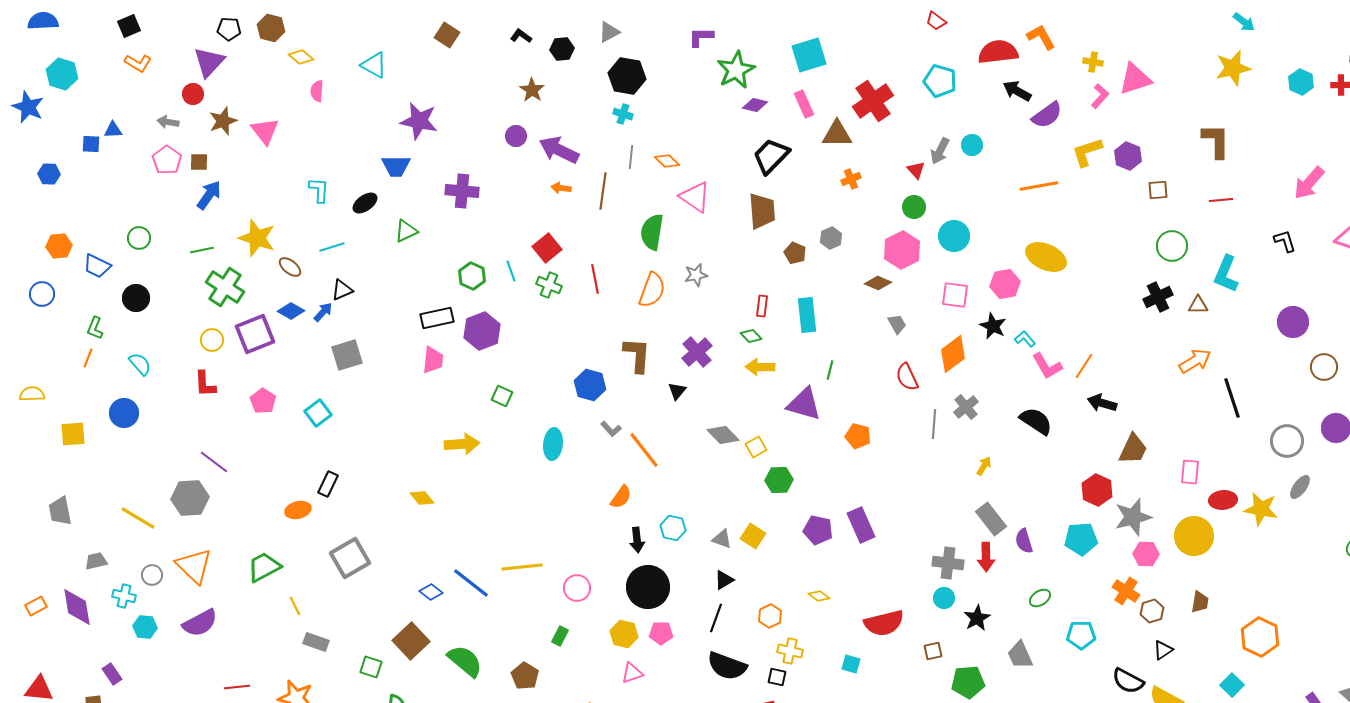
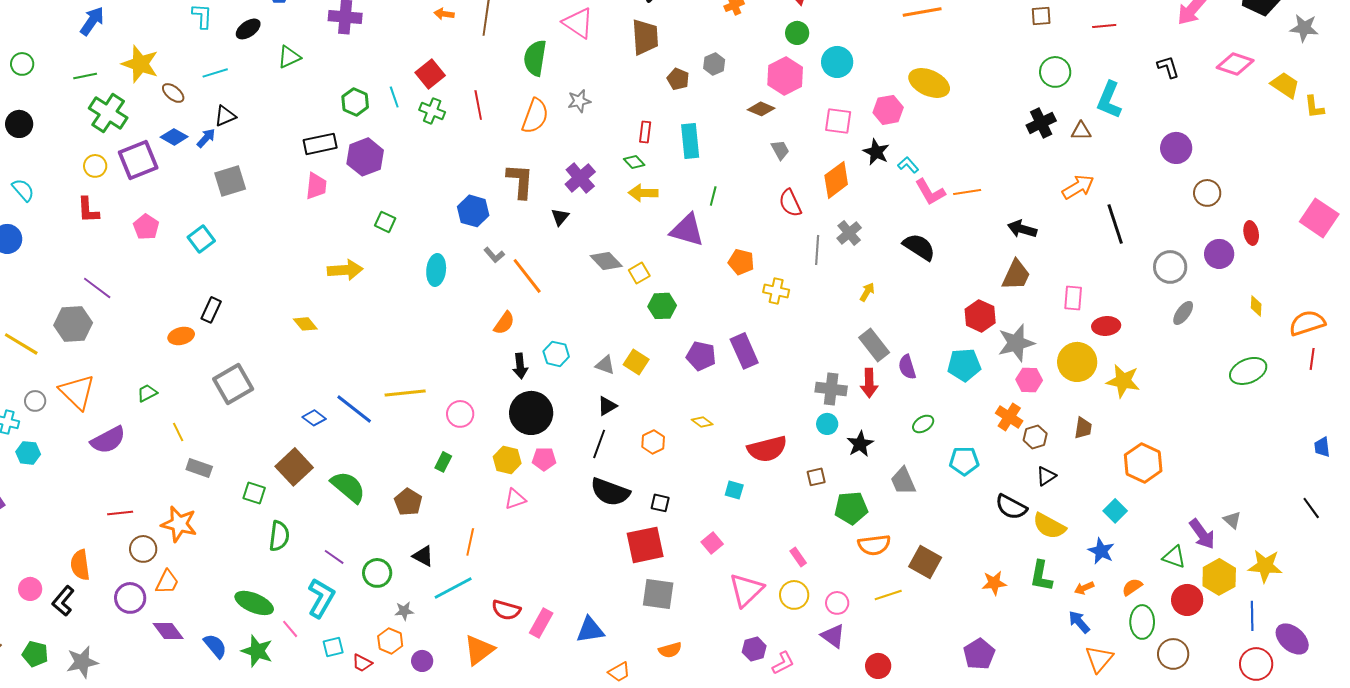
orange line: (1084, 366) -> (967, 192), turned 48
black arrow: (1102, 403) -> (1022, 229), moved
yellow star: (1261, 509) -> (1123, 381), moved
green trapezoid: (264, 567) -> (147, 393), size x0.6
purple semicircle: (200, 623) -> (108, 440), moved
yellow cross: (790, 651) -> (776, 291), moved

